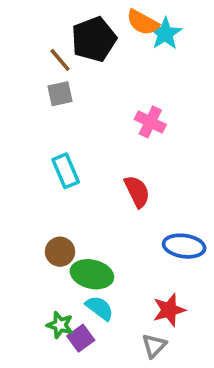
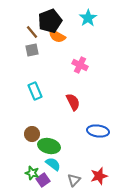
orange semicircle: (143, 22) -> (57, 36), moved
red star: (169, 310) -> (99, 176), moved
gray triangle: (154, 346) -> (74, 180), moved

